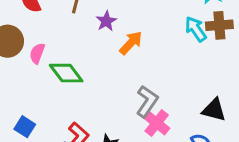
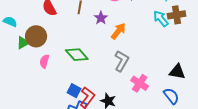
pink semicircle: (37, 53) -> (44, 61), moved
gray L-shape: (147, 101) -> (122, 61), moved
blue square: (25, 127) -> (74, 91), moved

